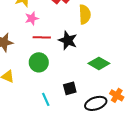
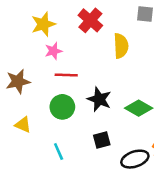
black star: (68, 40) -> (99, 99), moved
cyan line: (46, 99) -> (59, 151), moved

